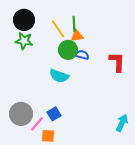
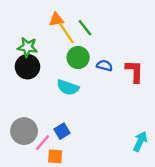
black circle: (24, 20) -> (27, 67), moved
green line: (74, 24) -> (85, 28), turned -35
orange triangle: (77, 36) -> (56, 20), moved
blue semicircle: (82, 55) -> (105, 66), moved

